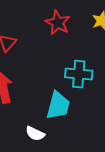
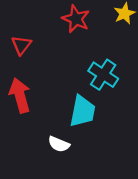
cyan cross: (79, 74) -> (103, 75), turned 32

